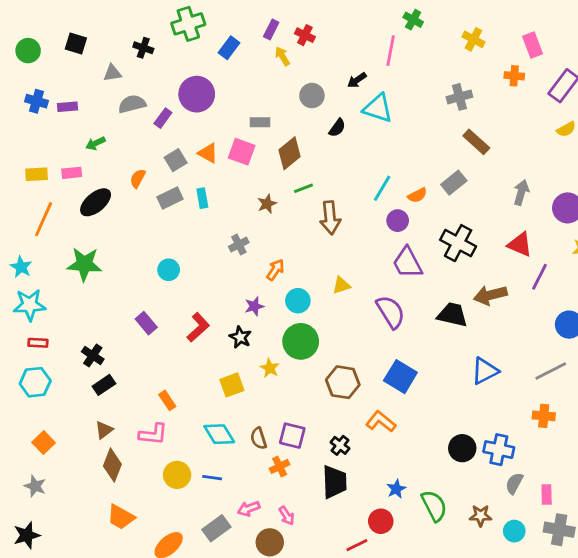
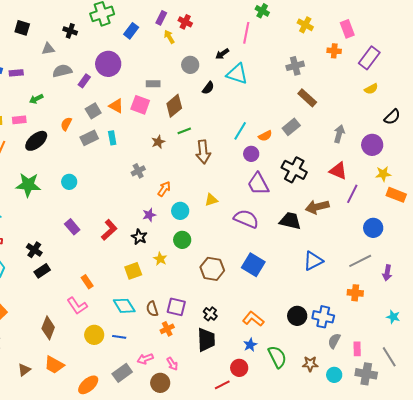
cyan circle: (169, 270) -> (69, 182), moved
purple semicircle: (391, 312) -> (246, 219), turned -35
green circle: (301, 341) -> (182, 240), size x0.7
orange L-shape: (381, 421) -> (253, 319), moved
brown triangle: (104, 430) -> (24, 370), moved
pink L-shape: (153, 434) -> (77, 306), turned 50

